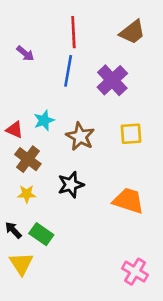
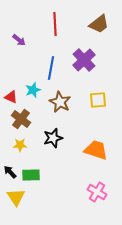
blue line: (68, 71) -> (51, 68), moved
green rectangle: (41, 234) -> (31, 175), turned -36
pink cross: (135, 272) -> (97, 192), moved

